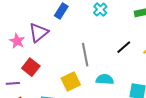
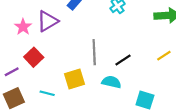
black line: (124, 47) -> (123, 60), moved
purple line: (13, 83) -> (12, 72), turned -32

